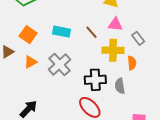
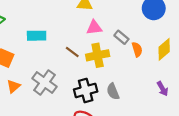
cyan rectangle: (61, 32) -> (37, 36), moved
brown line: (91, 32) -> (72, 52), moved
orange semicircle: (132, 63) -> (137, 49), moved

